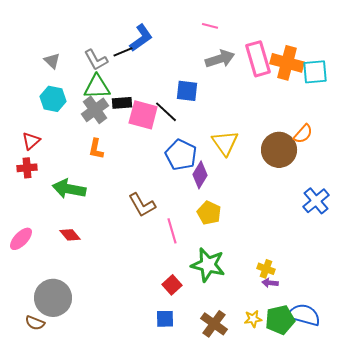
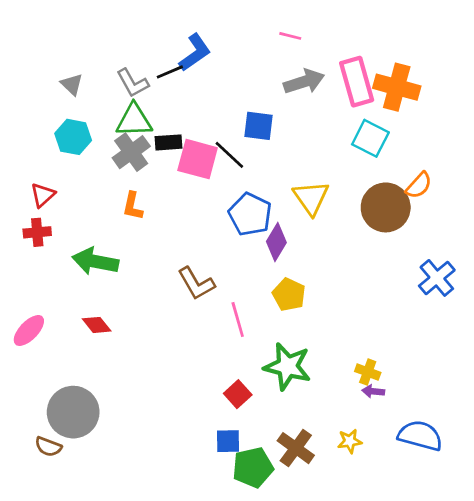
cyan square: (315, 72) -> (370, 138), moved, turned 32
green pentagon: (280, 320) -> (253, 467), moved

